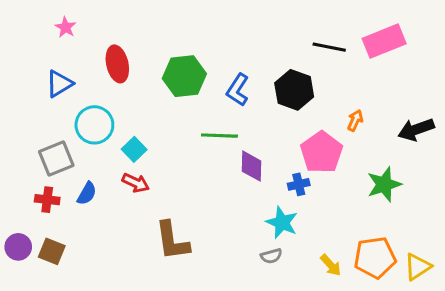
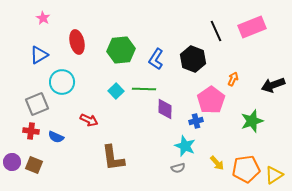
black line: (329, 47) -> (216, 31), turned 55
cyan square: (134, 149) -> (116, 91), moved
blue semicircle: (87, 194) -> (56, 137), moved, turned 84
yellow arrow: (331, 265) -> (217, 163), moved

